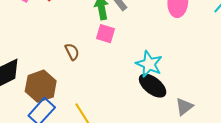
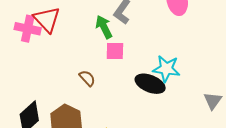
black ellipse: (153, 86) -> (150, 84), moved

